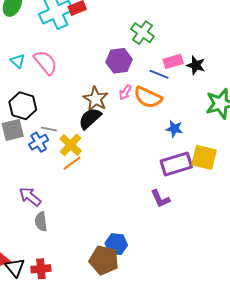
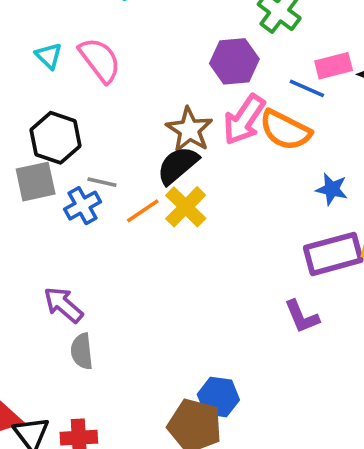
pink arrow: (125, 92) -> (244, 120), size x1.8
yellow cross: (71, 145) -> (186, 207), moved
orange line: (72, 163) -> (143, 211), moved

